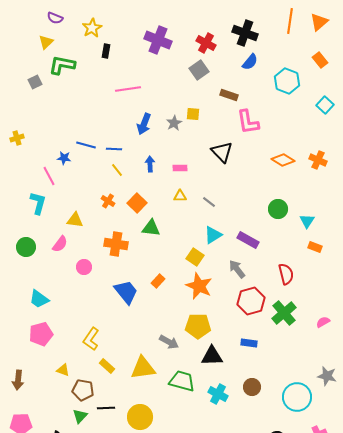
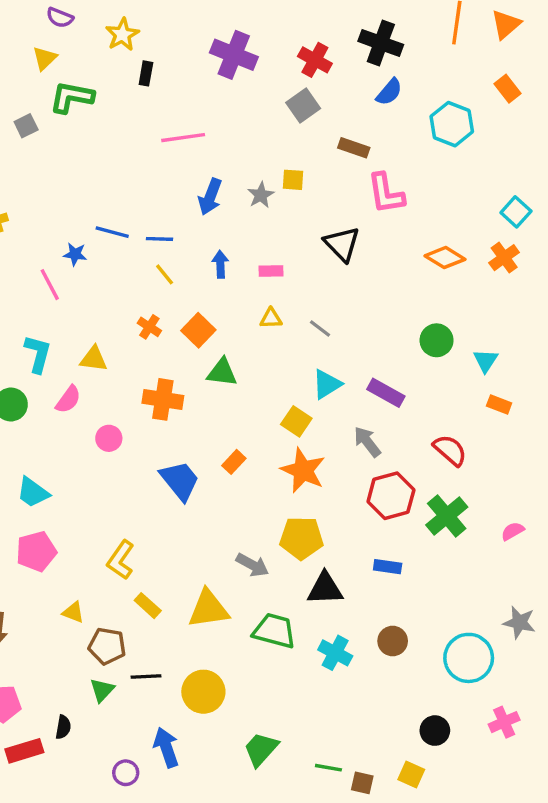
cyan square: (325, 105) -> (516, 212), moved
orange cross: (318, 160) -> (504, 258), turned 30
cyan L-shape: (38, 203) -> (38, 354), moved
red semicircle: (286, 274) -> (450, 450), turned -35

